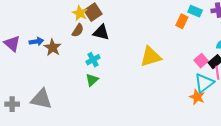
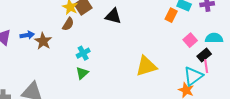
black triangle: (101, 32) -> (113, 16), moved
yellow triangle: (151, 57) -> (146, 66), moved
pink square: (201, 61) -> (190, 40), moved

